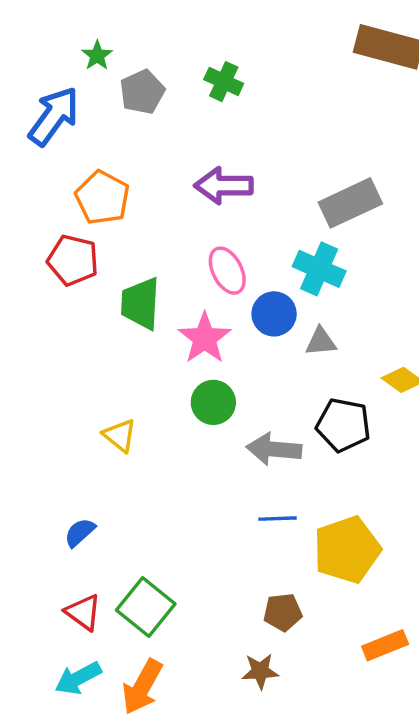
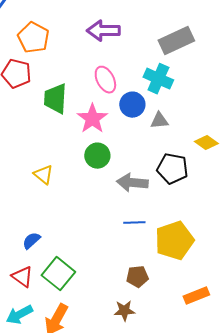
blue semicircle: (80, 532) -> (31, 241), moved

